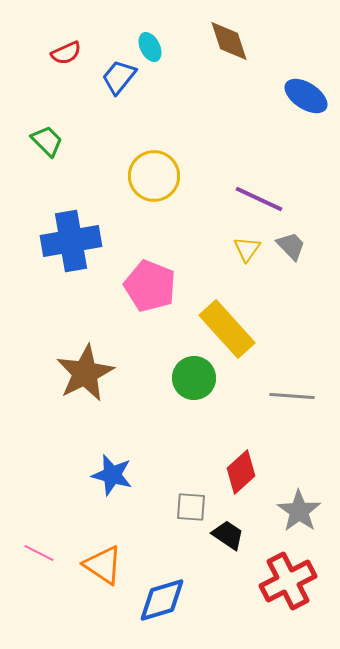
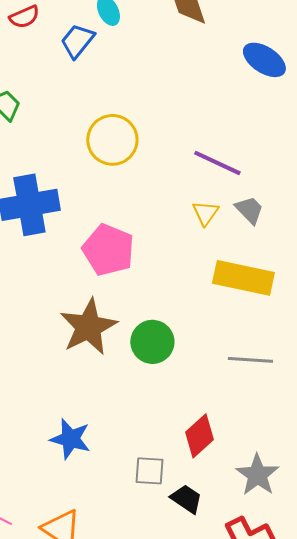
yellow rectangle: (227, 329) -> (243, 278), moved, turned -36
brown star: (85, 373) -> (88, 327), moved

